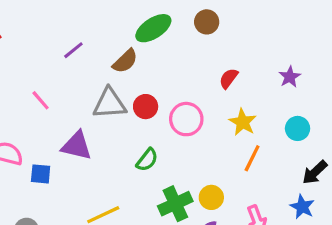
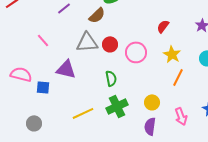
green semicircle: (147, 160) -> (111, 78), turned -49
green cross: (175, 204) -> (117, 106), moved

